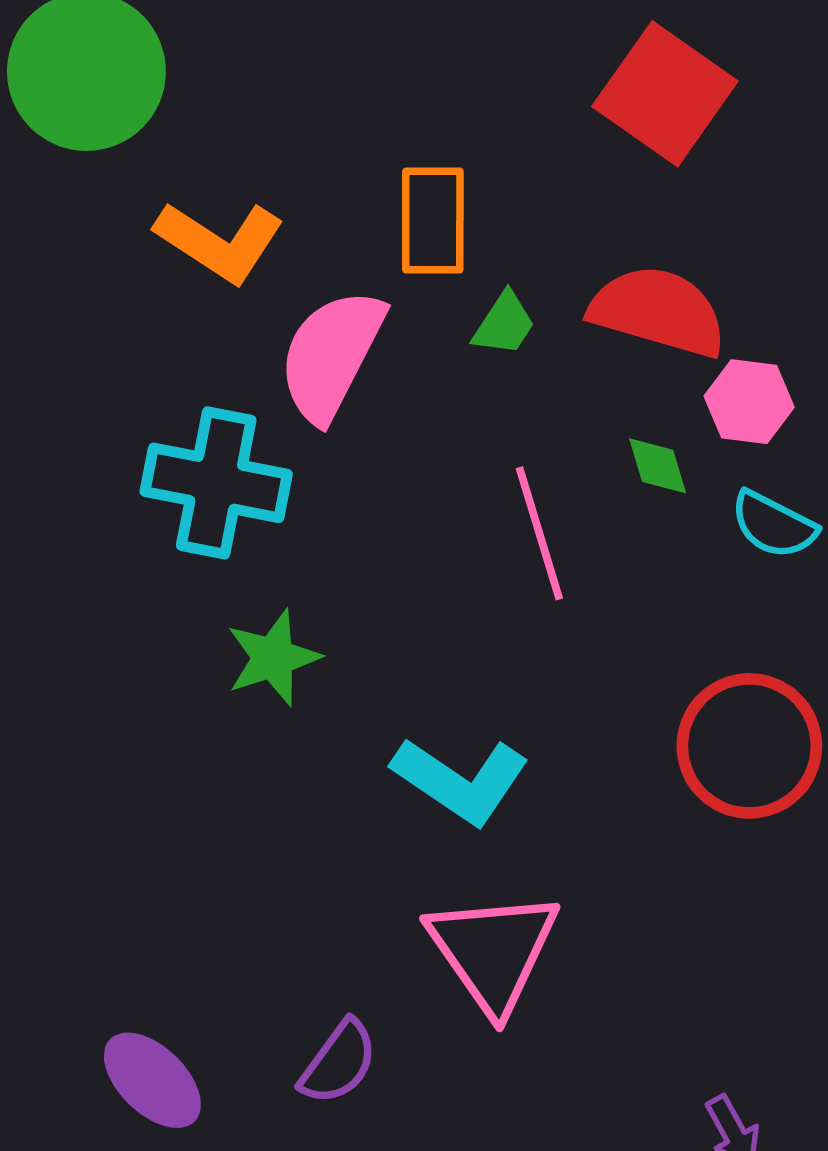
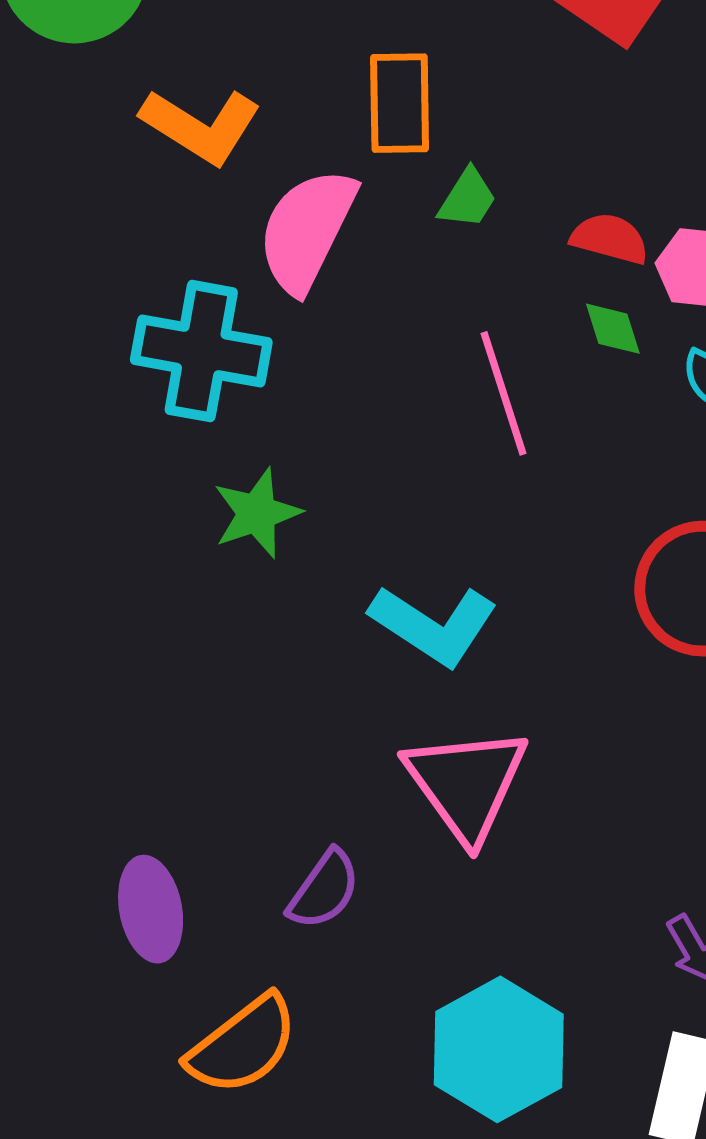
red semicircle: (658, 311) -> (610, 239), moved, size x0.6
purple ellipse: (152, 1080) -> (151, 909), turned 36

